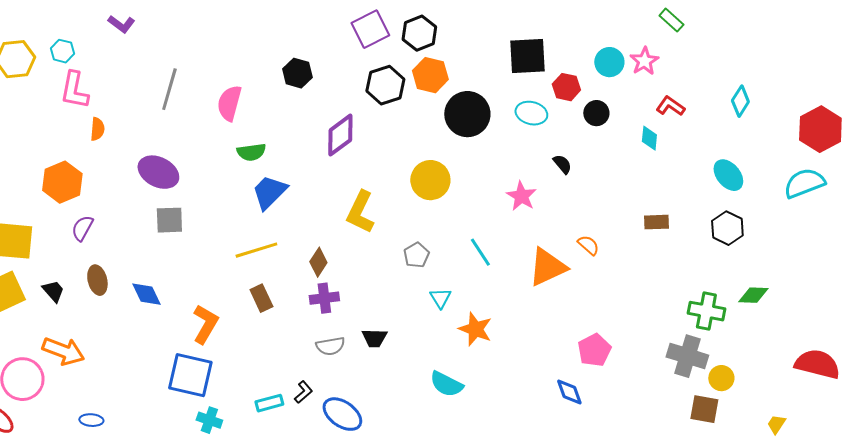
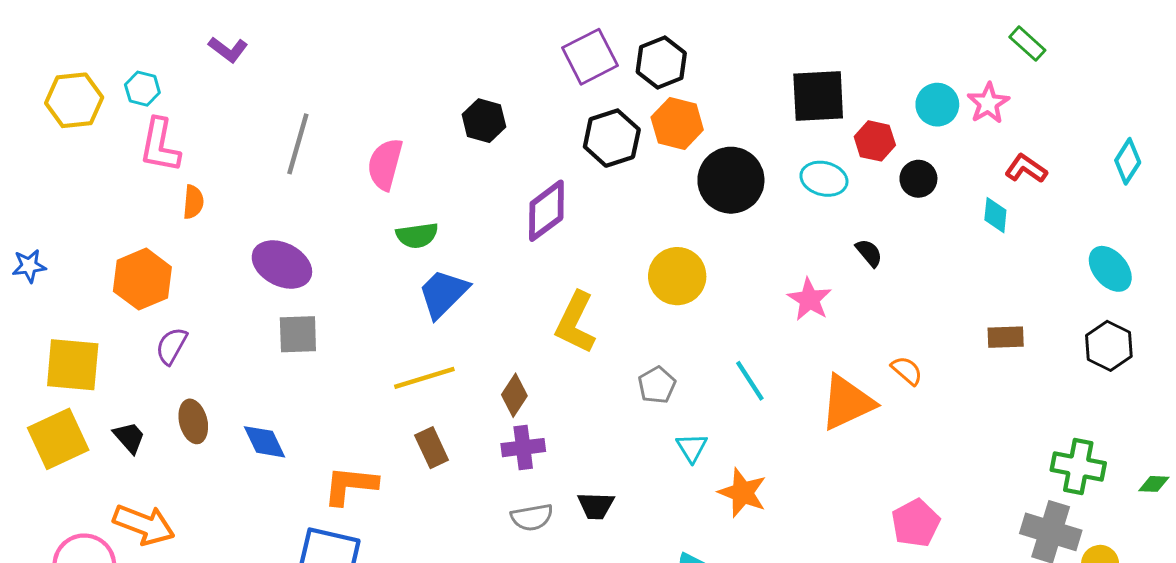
green diamond: (753, 295) -> (1154, 484), moved, size x0.7
orange L-shape: (205, 324) -> (350, 485), turned -114

